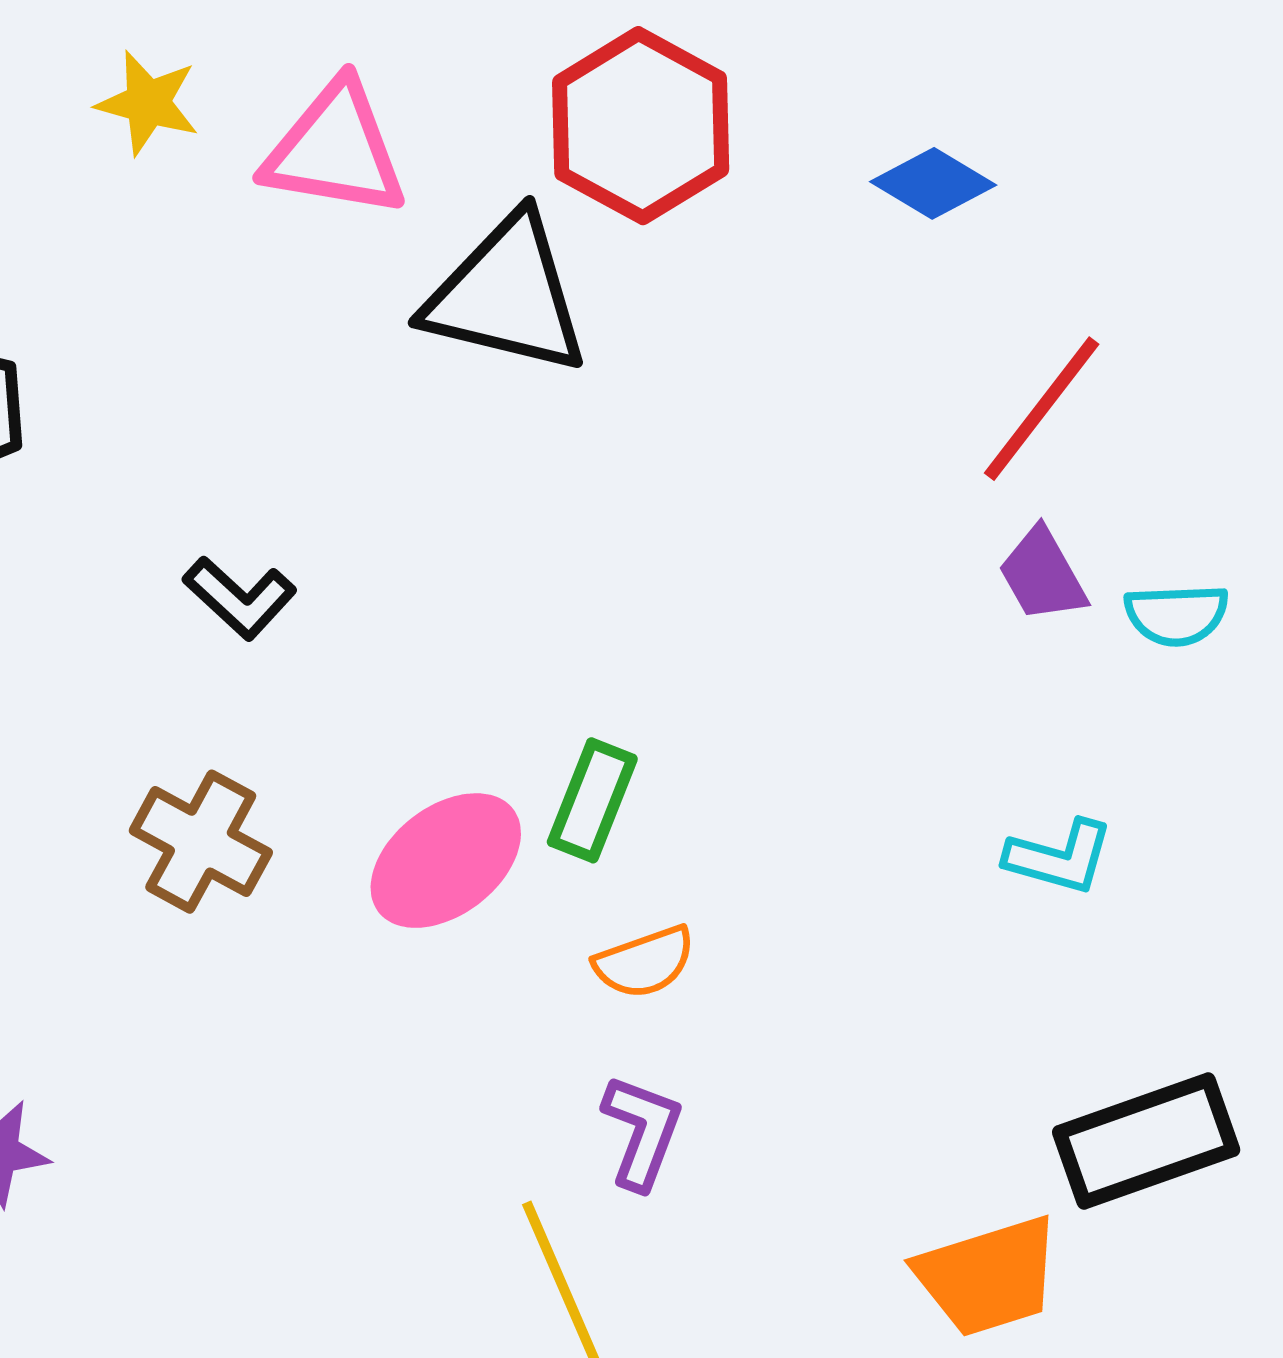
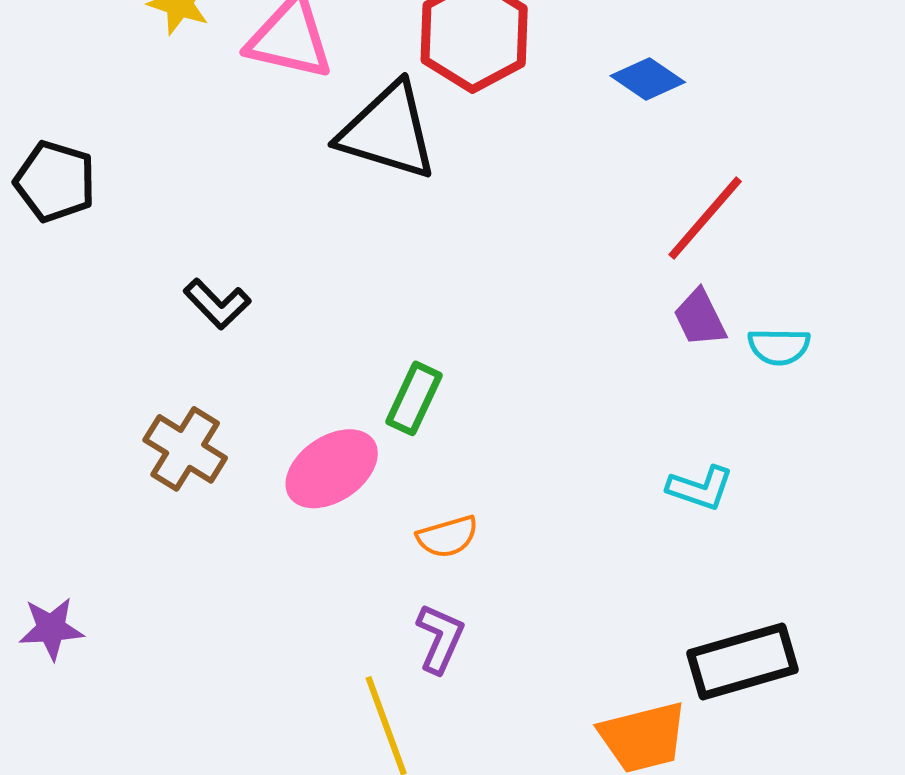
green rectangle: (592, 800) -> (414, 398), moved

